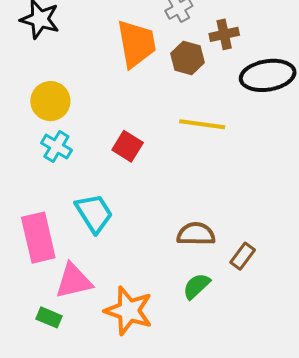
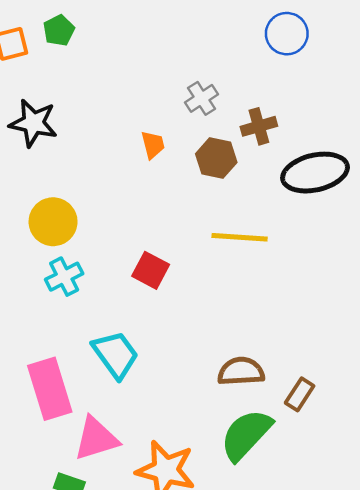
orange trapezoid: (136, 44) -> (153, 145), size x0.5
cyan cross: (56, 147) -> (64, 277), turned 36
green semicircle: (196, 286) -> (246, 435), size x1.6

